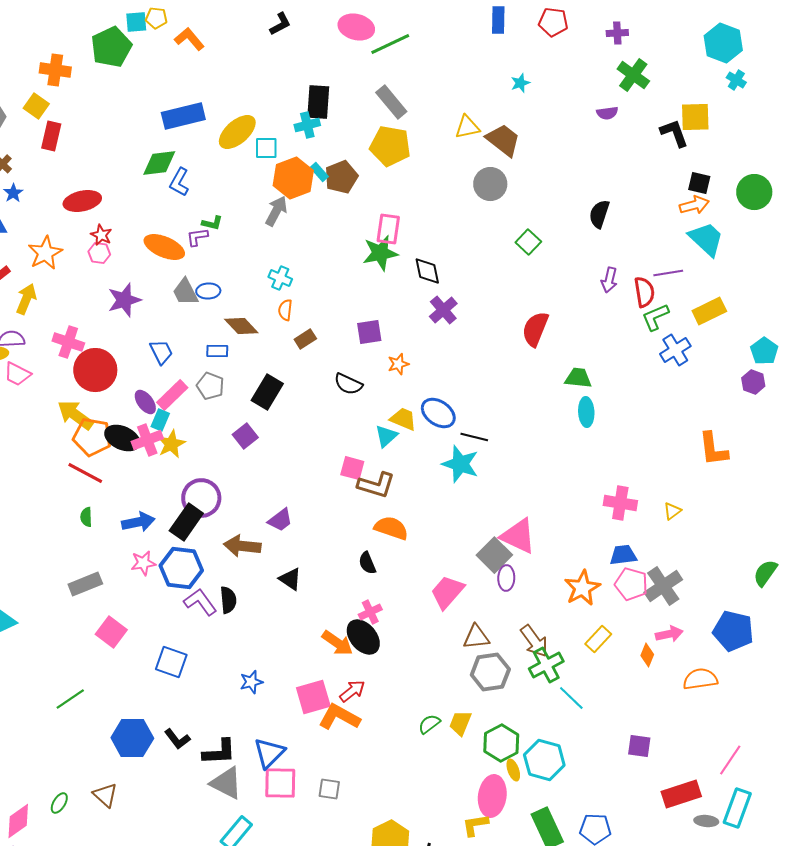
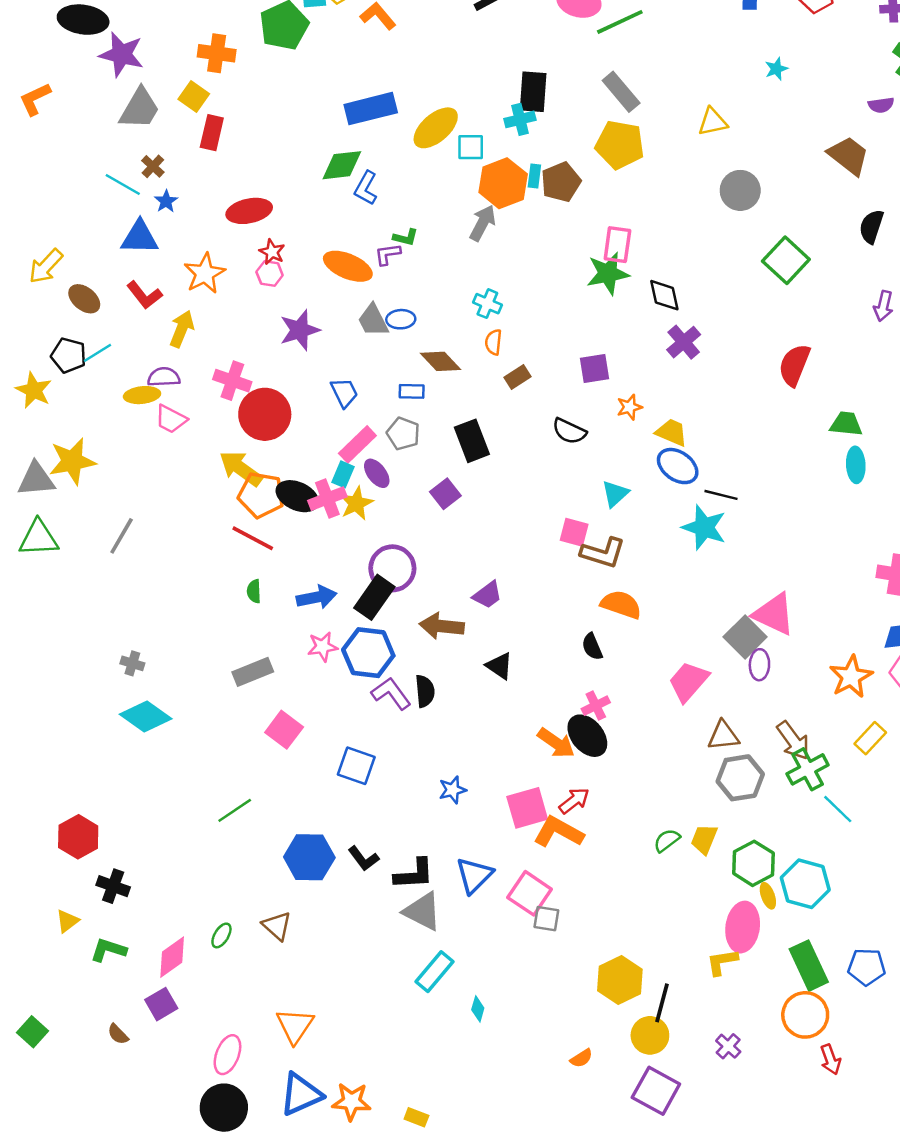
brown trapezoid: (503, 140) -> (849, 156), moved
cyan rectangle: (319, 172) -> (534, 176), turned 48
green square: (528, 242) -> (786, 260), size x1.5
black rectangle: (267, 392) -> (472, 441), turned -52
purple ellipse: (145, 402) -> (377, 473), moved
yellow trapezoid: (403, 419) -> (672, 432), moved
pink square: (280, 783) -> (530, 893), moved, turned 33

